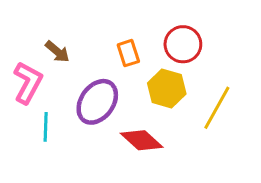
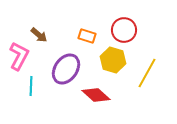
orange rectangle: (128, 53) -> (87, 36), turned -54

